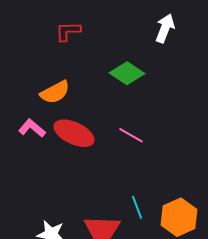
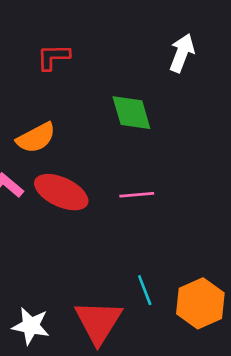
green diamond: (127, 73) -> (131, 113), turned 40
pink line: (131, 135) -> (137, 195), turned -35

